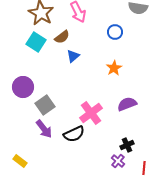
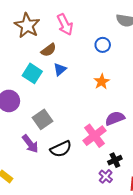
cyan square: (36, 42) -> (32, 73), moved
gray square: (45, 105) -> (42, 119), moved
pink cross: (91, 113) -> (94, 136), moved

